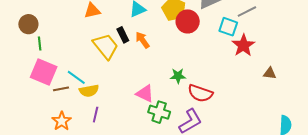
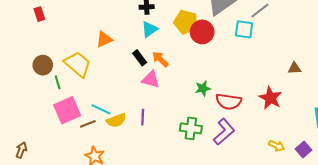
red star: (243, 45) -> (270, 98), moved
yellow trapezoid: (106, 46) -> (78, 64), moved
pink square: (44, 72) -> (67, 110), turned -36
pink triangle: (145, 93) -> (151, 79), moved
purple line: (96, 115) -> (143, 117), moved

